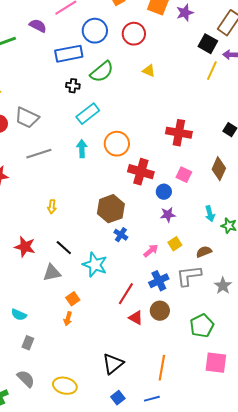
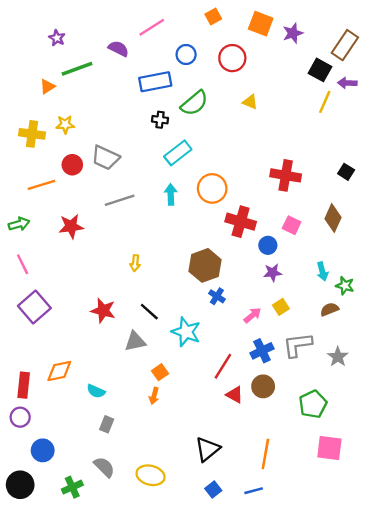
blue circle: (95, 31) -> (186, 55), size x0.7
brown semicircle: (204, 252) -> (329, 309), moved

